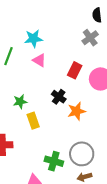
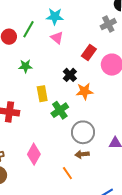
green star: (20, 102) -> (25, 66), moved
green cross: (54, 161) -> (60, 110), moved, turned 30

